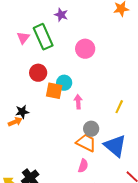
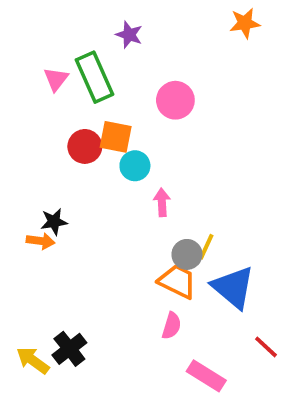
orange square: (54, 91) -> (116, 137), moved
yellow line: (119, 107) -> (206, 247), moved
orange arrow: (15, 122) -> (40, 241), turned 32

